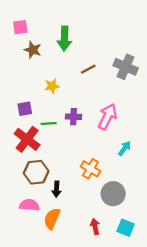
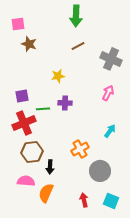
green arrow: (64, 39) -> (76, 16), moved
brown line: (88, 69) -> (78, 46), moved
yellow star: (52, 86) -> (58, 76), moved
pink arrow: (107, 117) -> (108, 93), moved, size x0.7
red cross: (27, 139) -> (24, 123), turned 30
orange cross: (90, 169) -> (80, 149), turned 30

